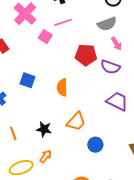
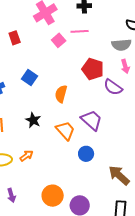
purple trapezoid: (117, 101) -> (92, 120), moved
orange trapezoid: (76, 122) -> (65, 131), turned -100
black star: (44, 129) -> (33, 120), moved
blue circle: (95, 145) -> (86, 154), moved

